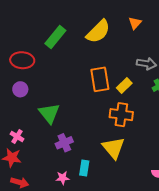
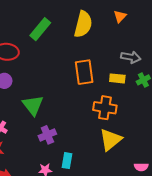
yellow semicircle: (98, 31) -> (83, 24), turned -32
yellow rectangle: (124, 86) -> (117, 78), moved, turned 49
yellow triangle: (113, 148) -> (111, 140), moved, turned 30

